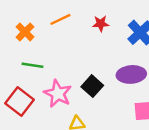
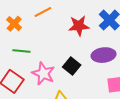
red star: (101, 24) -> (79, 26), moved, size x1.5

